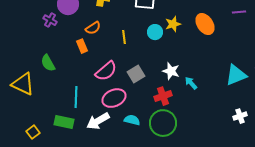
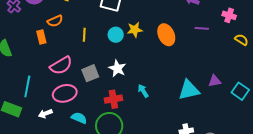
white star: (171, 71) -> (117, 68), moved
white arrow: (98, 121) -> (45, 114), size x0.6

